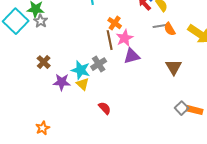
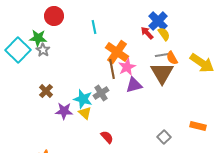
orange cross: (115, 23) -> (117, 52), size x1.6
brown triangle: (174, 67) -> (162, 73), moved, size x1.4
gray square: (182, 108) -> (164, 137), moved
orange rectangle: (195, 110) -> (198, 126), moved

